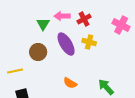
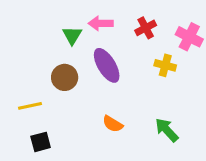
red cross: (84, 19) -> (146, 28), moved
yellow cross: (89, 42) -> (165, 65), moved

